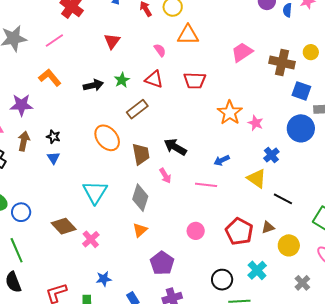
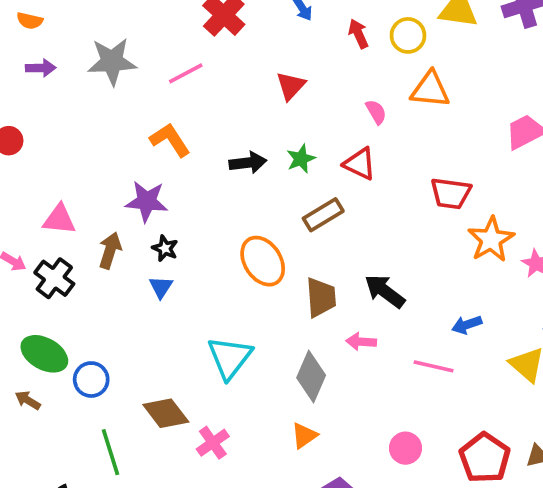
red trapezoid: (195, 80) -> (451, 193), moved
purple star: (21, 105) -> (147, 201), moved
pink arrow: (165, 176) -> (361, 342), turned 119
green line: (17, 250) -> (110, 452), moved

